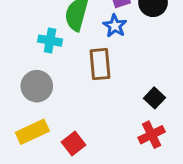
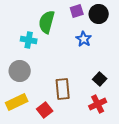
blue star: (115, 26) -> (84, 39), moved
brown rectangle: (100, 64) -> (63, 89), moved

